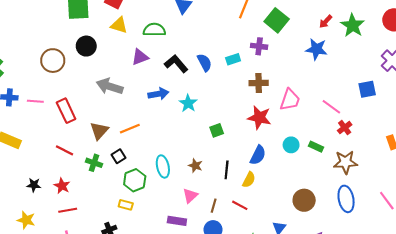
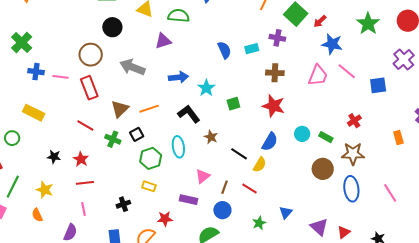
red arrow: (326, 22) -> (320, 21), moved
brown circle: (53, 61) -> (91, 55), moved
black L-shape: (176, 64) -> (189, 114), moved
pink trapezoid: (290, 100) -> (318, 75), moved
pink line: (331, 107) -> (347, 71), moved
green square: (217, 130) -> (233, 104), moved
brown star: (195, 166) -> (211, 137), moved
black line: (227, 170) -> (239, 154), turned -66
brown circle: (304, 200) -> (323, 169), moved
yellow rectangle: (126, 205) -> (149, 186), moved

